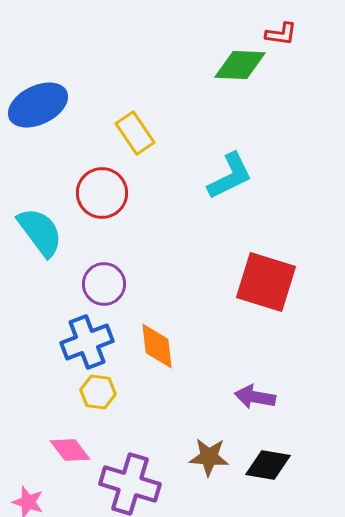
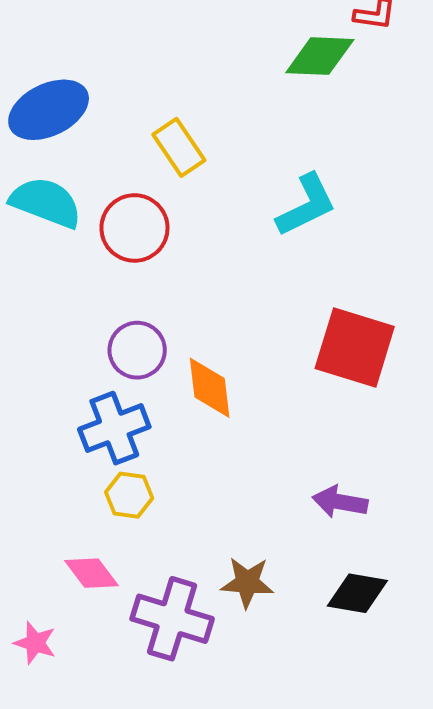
cyan semicircle: (40, 232) -> (46, 202), moved, turned -32
orange diamond: (157, 346) -> (210, 388), moved
brown star: (209, 457) -> (247, 582), moved

